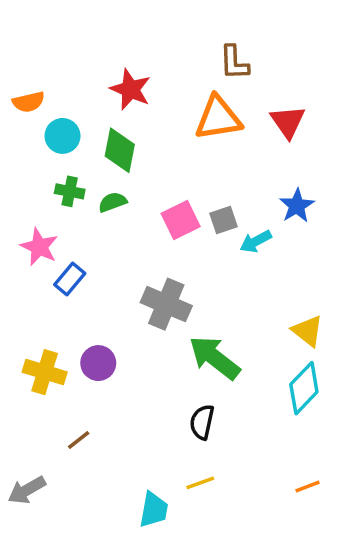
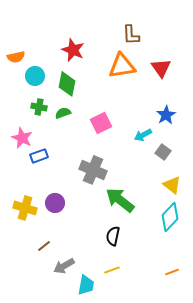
gray square: (223, 220) -> (163, 152), moved, turned -35
blue rectangle: (70, 279) -> (39, 156), turned 30
gray arrow: (27, 490) -> (64, 266), moved

